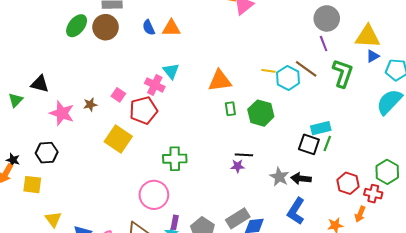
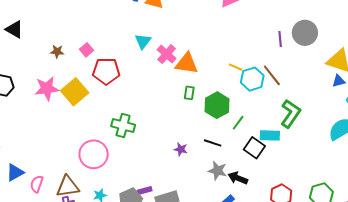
purple line: (324, 44) -> (280, 39), moved
green L-shape: (343, 73) -> (291, 114), moved
black triangle: (40, 84) -> (14, 29), moved
pink cross: (155, 85) -> (167, 54), moved
pink star: (62, 113) -> (47, 89), moved, turned 30
green line: (327, 144) -> (238, 123), moved
black line: (244, 155) -> (213, 143), moved
gray star: (279, 177) -> (217, 171), turned -30
purple rectangle: (175, 222) -> (145, 190), moved, turned 48

